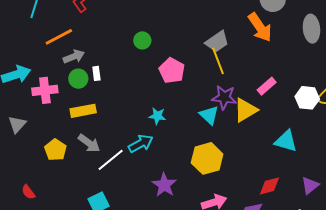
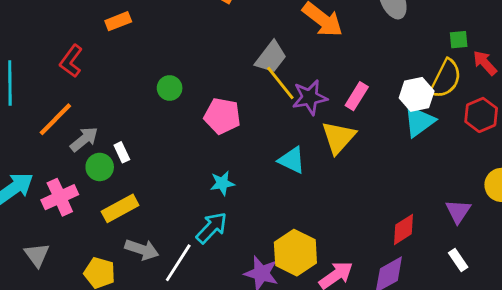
purple star: (224, 97) -> (310, 97), moved
cyan triangle: (286, 141) -> (419, 121), moved, turned -35
yellow hexagon: (207, 158) -> (295, 253), moved

